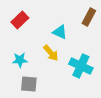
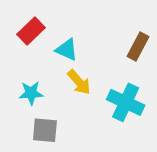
brown rectangle: (89, 17) -> (138, 47), moved
cyan triangle: (60, 32) -> (67, 50), moved

